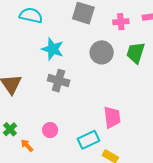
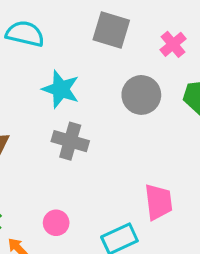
pink cross: (121, 22) -> (173, 44), turned -35

